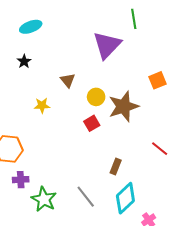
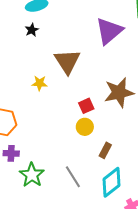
black star: (24, 61) -> (32, 30), moved
brown triangle: (68, 80) -> (67, 61), size x1.8
yellow circle: (96, 97) -> (85, 127), moved

